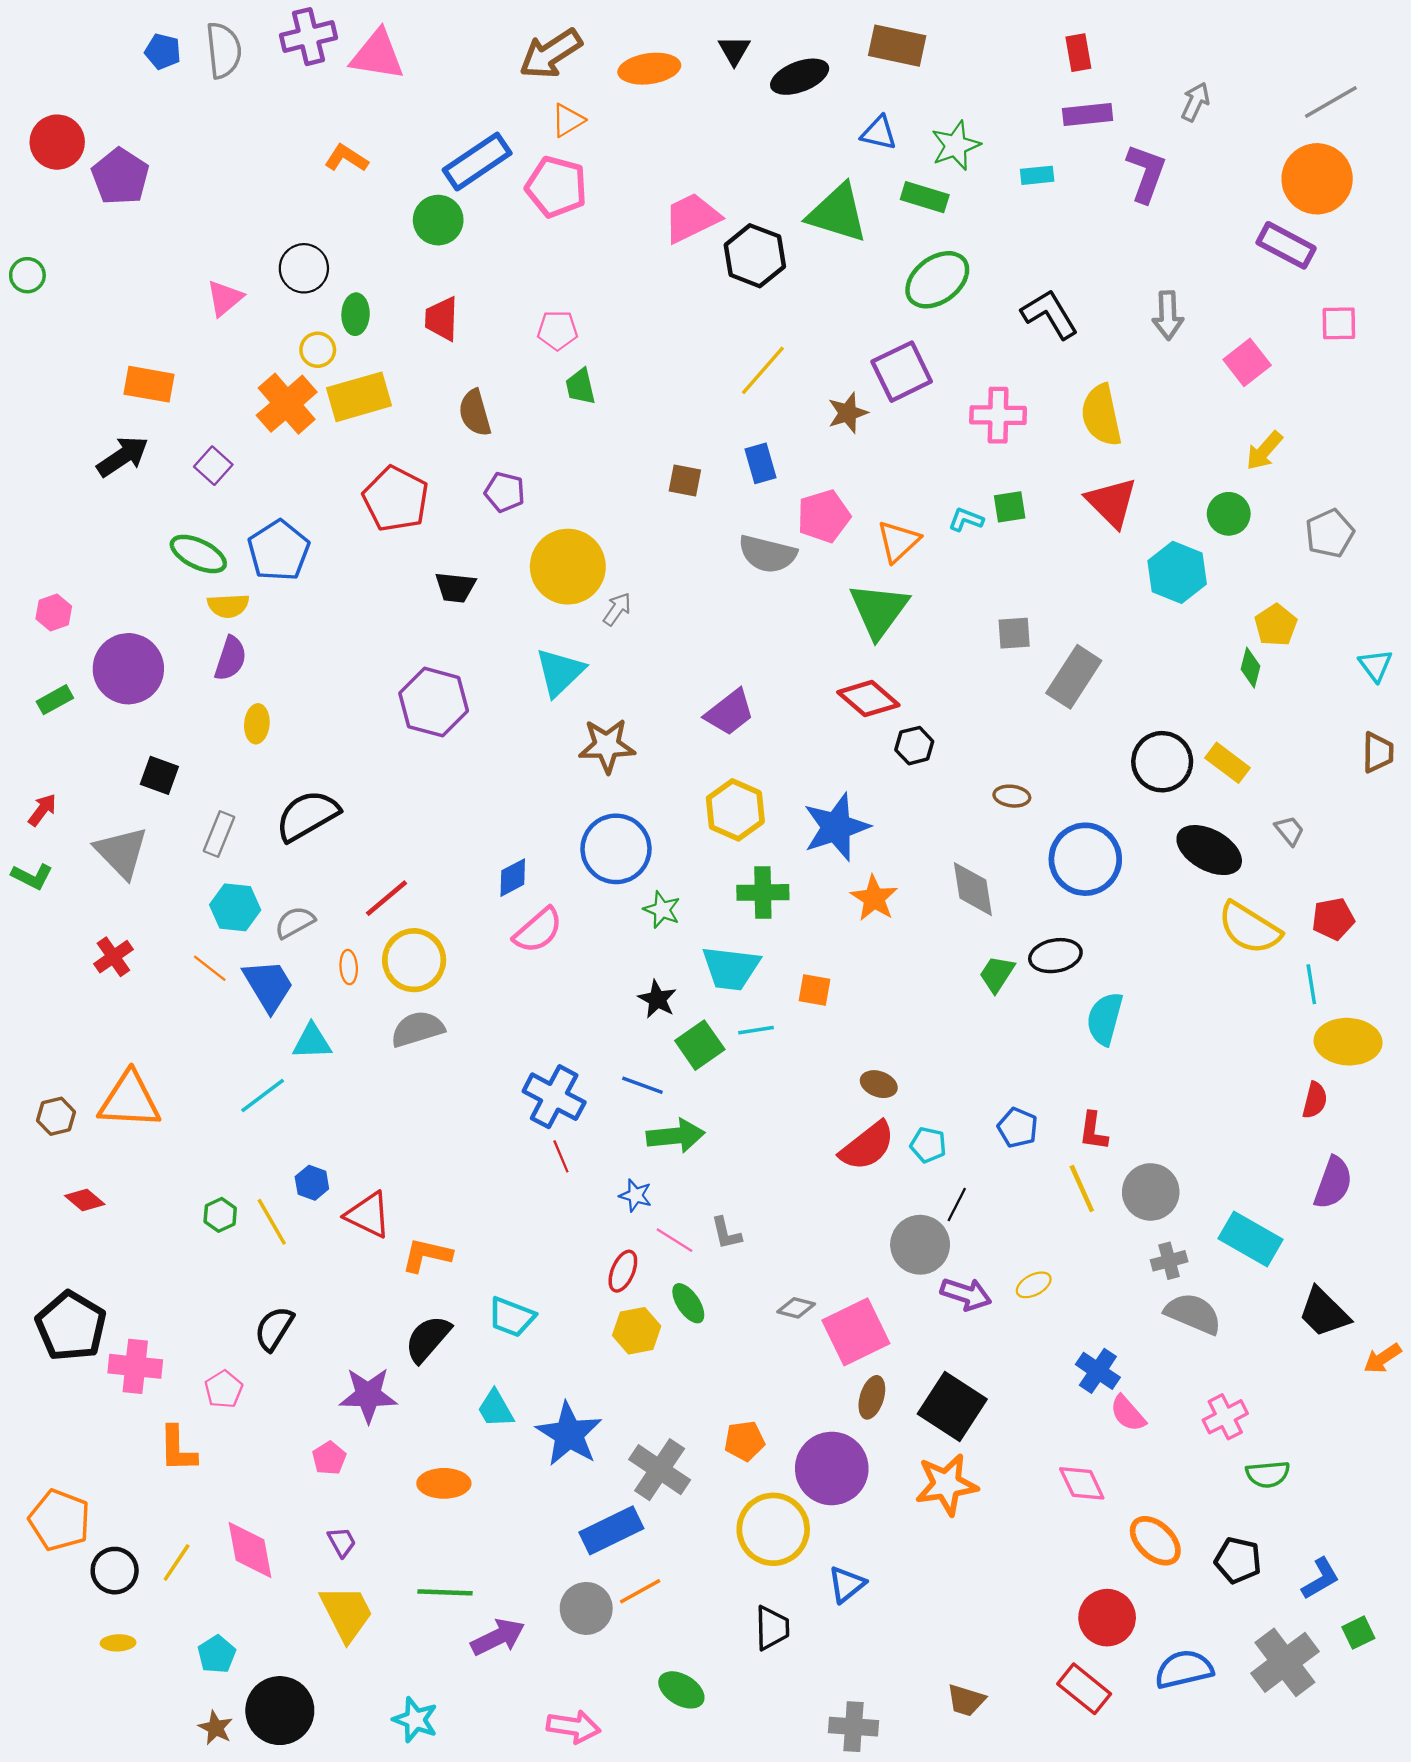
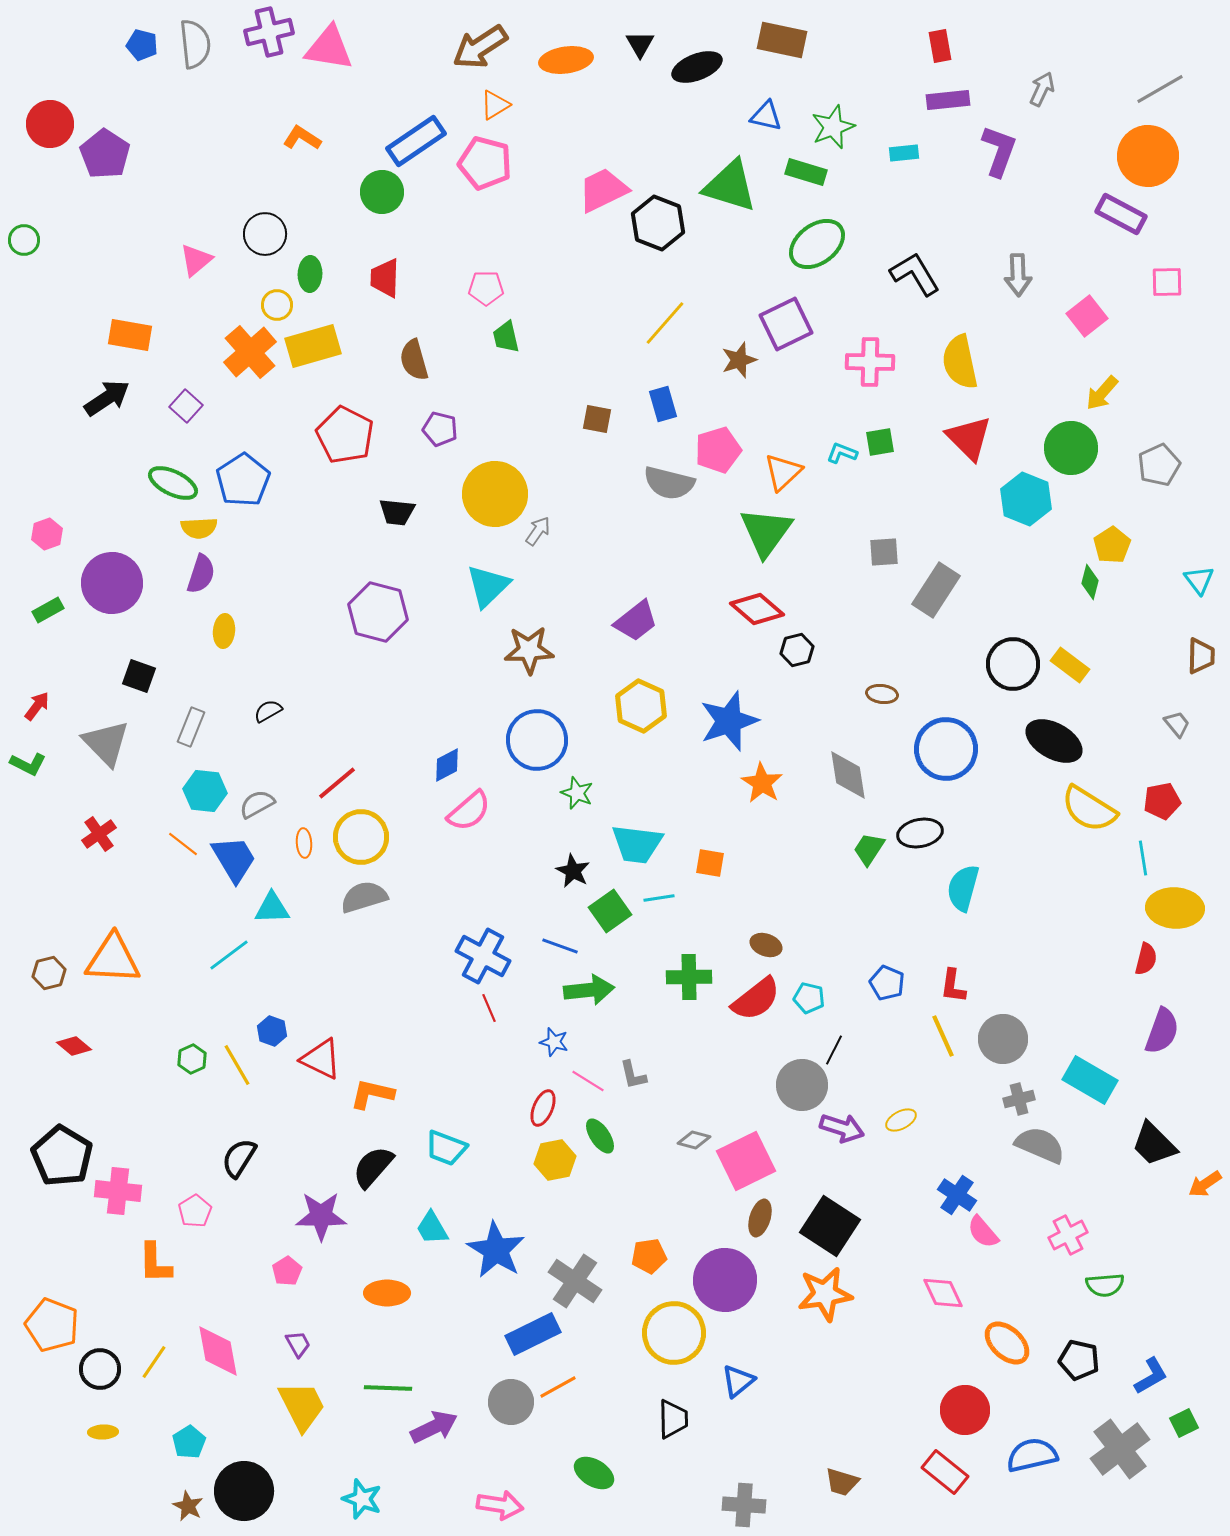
green circle: (1229, 514) -> (1071, 448), size x1.4
black semicircle: (307, 816) -> (268, 711), size x0.5
gray trapezoid: (1290, 831) -> (1177, 724), moved
green cross: (763, 892) -> (689, 977), moved

